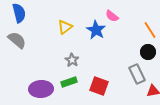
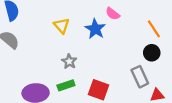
yellow triangle: (65, 27) -> (62, 26), turned -35

